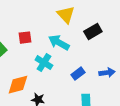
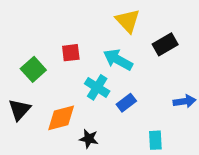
blue rectangle: (78, 74) -> (126, 103), moved

